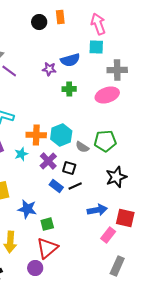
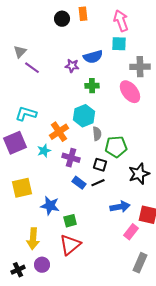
pink ellipse: (107, 95) -> (130, 92), turned 70
orange cross: (36, 135) -> (59, 132), turned -36
cyan hexagon: (61, 135) -> (84, 116), moved
green pentagon: (105, 141) -> (116, 147), moved
gray semicircle: (82, 147) -> (97, 134), moved, turned -128
purple cross: (48, 161) -> (71, 158), turned -30
black square: (69, 168) -> (100, 165), moved
purple circle: (35, 268) -> (42, 265), moved

